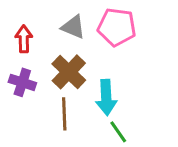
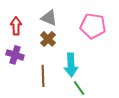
pink pentagon: (117, 27) -> (93, 26), moved
brown cross: (69, 72) -> (48, 39), moved, size x0.7

